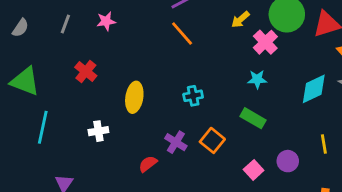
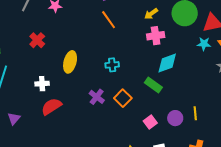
pink cross: (265, 42) -> (156, 36), moved, turned 30
cyan star: (257, 79) -> (204, 44), moved
cyan diamond: (314, 89) -> (167, 63), moved
yellow line: (324, 144) -> (195, 113), moved
red semicircle: (148, 164) -> (51, 106), moved, size x1.5

